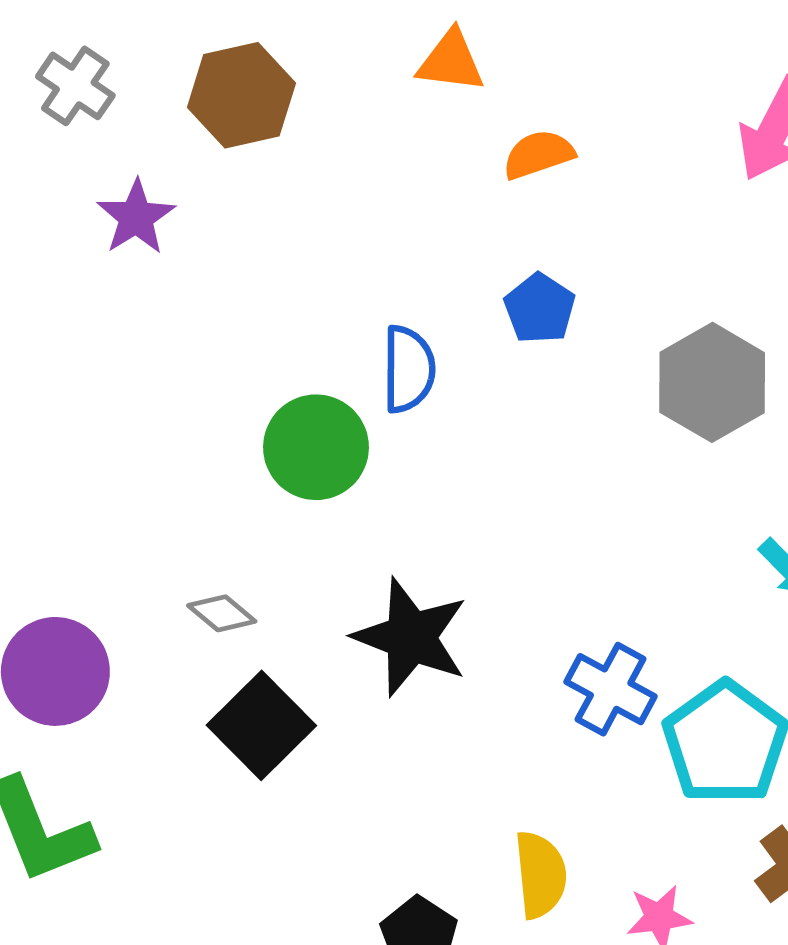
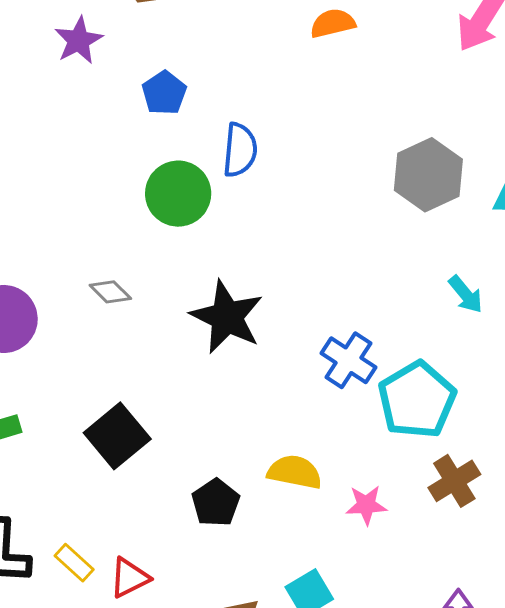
blue pentagon: (540, 309) -> (164, 93), moved
black square: (261, 725) -> (117, 436), moved
yellow semicircle: (540, 875) -> (295, 472), turned -78

